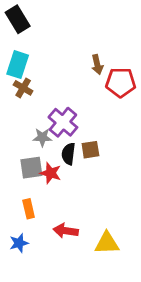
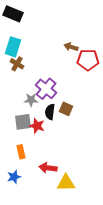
black rectangle: (18, 19) -> (13, 14), turned -36
brown arrow: (97, 65) -> (71, 47), turned 120
brown square: (90, 150) -> (66, 109), turned 32
yellow triangle: (107, 243) -> (66, 183), moved

